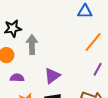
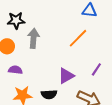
orange line: (93, 42) -> (78, 38), moved
purple triangle: (52, 76) -> (66, 76), moved

